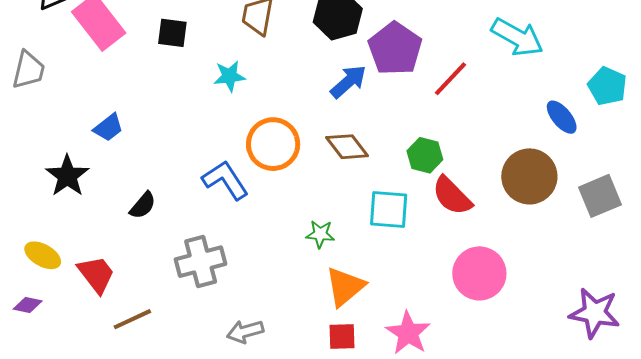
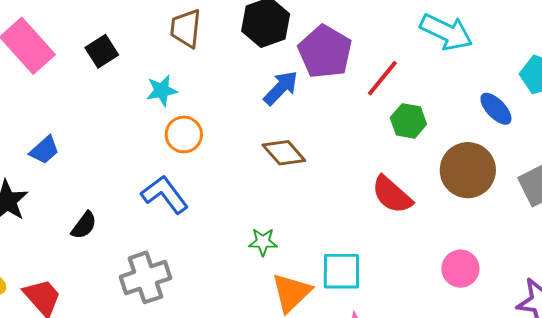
black square: (172, 33) -> (102, 51), turned -36
orange circle: (273, 144) -> (184, 134), moved, size x0.7
green hexagon: (425, 155) -> (408, 121), moved
cyan square: (389, 210) -> (341, 271), moved
pink circle: (479, 273) -> (460, 269), moved, size x0.7

